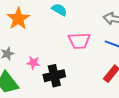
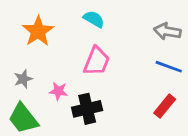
pink trapezoid: (79, 41) -> (97, 61), moved, turned -65

